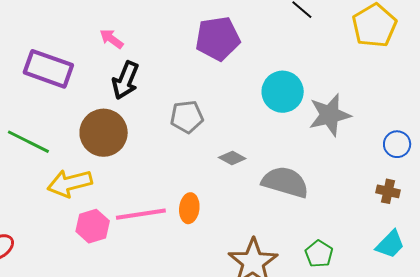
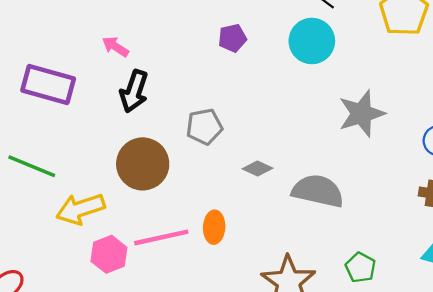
purple pentagon: (218, 39) -> (232, 38), size x0.6
cyan circle: (283, 92) -> (312, 41), moved
brown circle: (104, 133) -> (143, 164), moved

